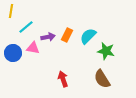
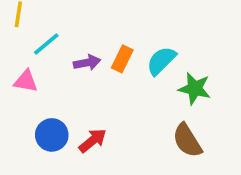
pink triangle: (33, 48) -> (26, 81), moved
blue circle: (13, 53) -> (52, 135), moved
red arrow: (63, 79) -> (93, 141), moved, turned 70

